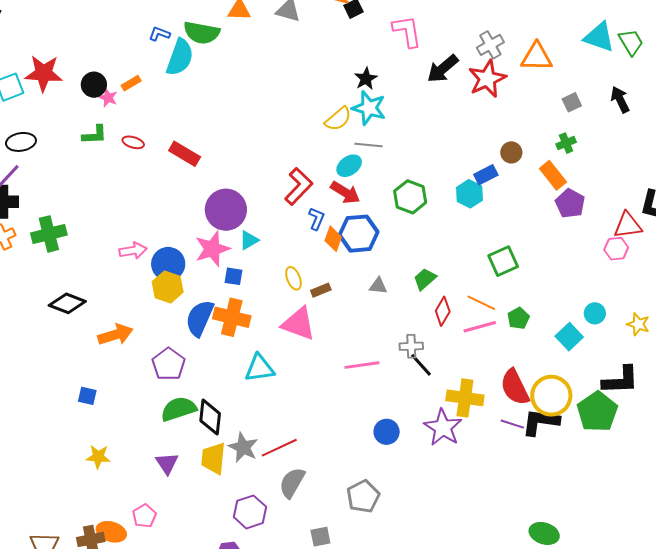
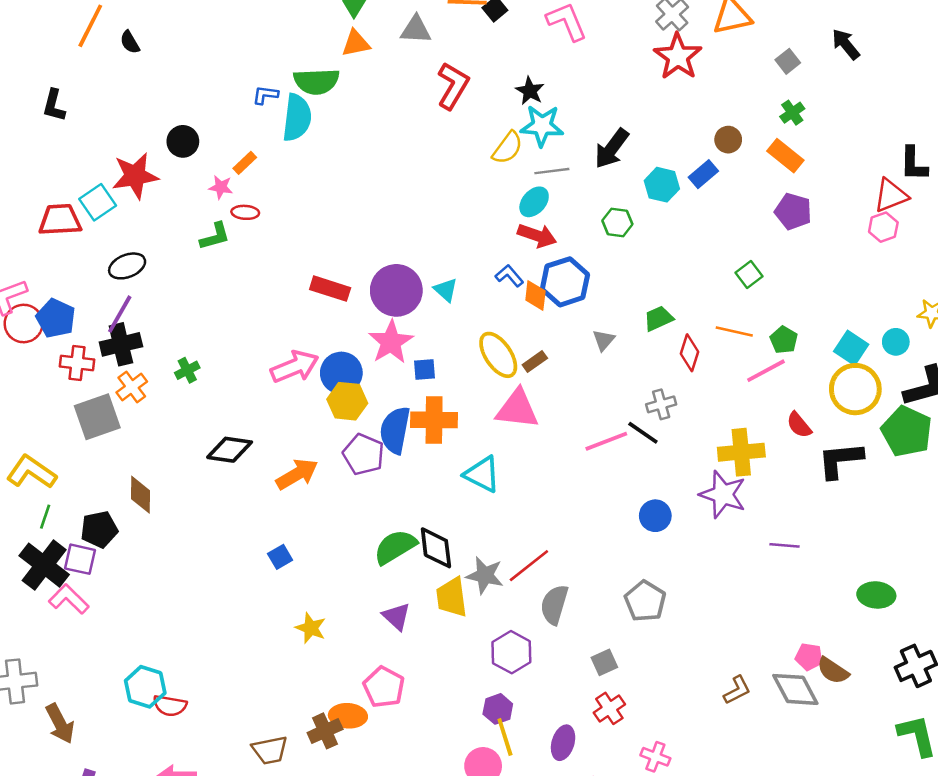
black arrow: (443, 69) -> (612, 149), moved
black circle: (94, 85) -> (183, 141), moved
red ellipse: (133, 142) -> (245, 212), moved
red rectangle: (185, 154) -> (330, 289), moved
red L-shape: (299, 186) -> (453, 86), moved
cyan hexagon: (469, 194) -> (662, 185), moved
green hexagon: (410, 197) -> (617, 222), size x0.7
purple pentagon: (570, 203) -> (793, 211), moved
blue L-shape: (317, 219) -> (509, 276), turned -50
green cross: (49, 234) -> (187, 370), size x0.6
cyan triangle: (249, 240) -> (446, 290), moved, turned -35
pink arrow: (133, 251) -> (295, 367), size x1.4
green square: (503, 261) -> (749, 275), size x0.7
yellow ellipse: (294, 278) -> (498, 355), size x1.6
green trapezoid: (425, 279) -> (658, 319), turned 30
gray triangle: (378, 286) -> (604, 340), turned -42
cyan circle: (595, 313) -> (896, 342), moved
pink line: (480, 327) -> (766, 371), moved
purple pentagon: (169, 364) -> (364, 454), moved
black line: (421, 365) -> (643, 433), moved
cyan triangle: (259, 368) -> (482, 474), turned 48
red semicircle: (515, 387) -> (799, 425), size x0.6
blue square: (87, 396) -> (280, 557), turned -30
yellow circle: (551, 396) -> (855, 389), moved
purple line: (512, 424) -> (784, 545), moved
yellow star: (98, 457) -> (311, 628), turned 30
pink pentagon: (144, 516) -> (384, 687), size x1.4

